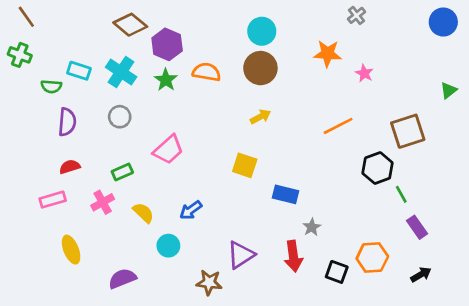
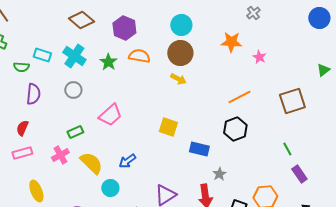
purple hexagon: (167, 44) -> (124, 28), moved
yellow arrow: (260, 117) -> (178, 79), moved, turned 56
red semicircle: (70, 167) -> (22, 128), moved, turned -49
black hexagon: (378, 168) -> (235, 129), moved
yellow semicircle: (143, 213) -> (91, 163), size x1.4

